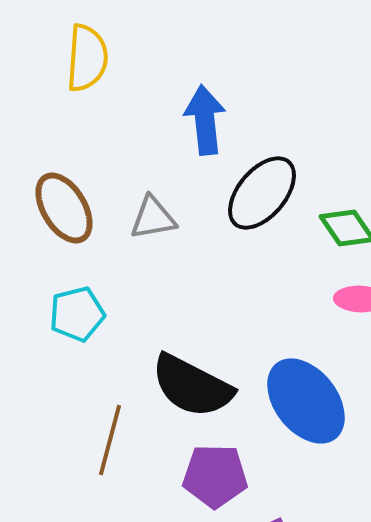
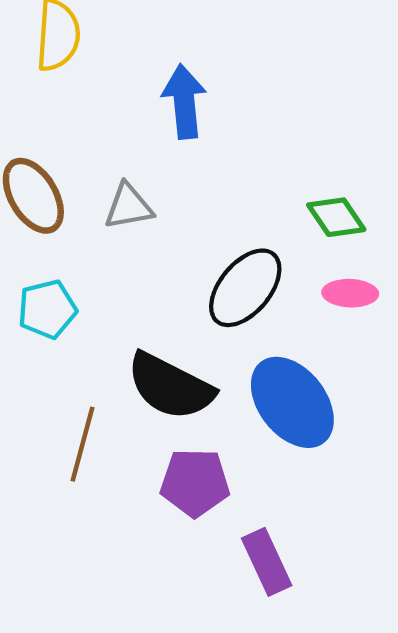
black ellipse: (262, 193) -> (245, 288), moved

